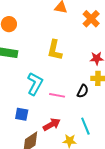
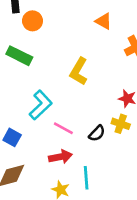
red arrow: (52, 125) -> (60, 157), moved

